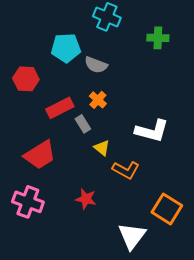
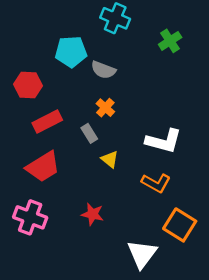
green cross: (158, 38) -> (170, 41), turned -35
red rectangle: (60, 108) -> (47, 122), moved
orange L-shape: (126, 170) -> (156, 183), moved

